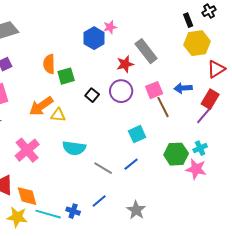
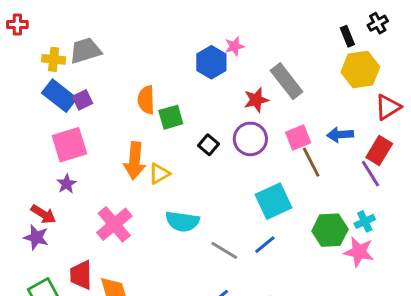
orange arrow: (41, 106) -> (135, 161), turned -50
yellow triangle: (58, 115) -> (159, 174), turned -35
purple line: (204, 115) -> (371, 174), turned -72
cyan square: (137, 134) -> (274, 201), size x1.4

